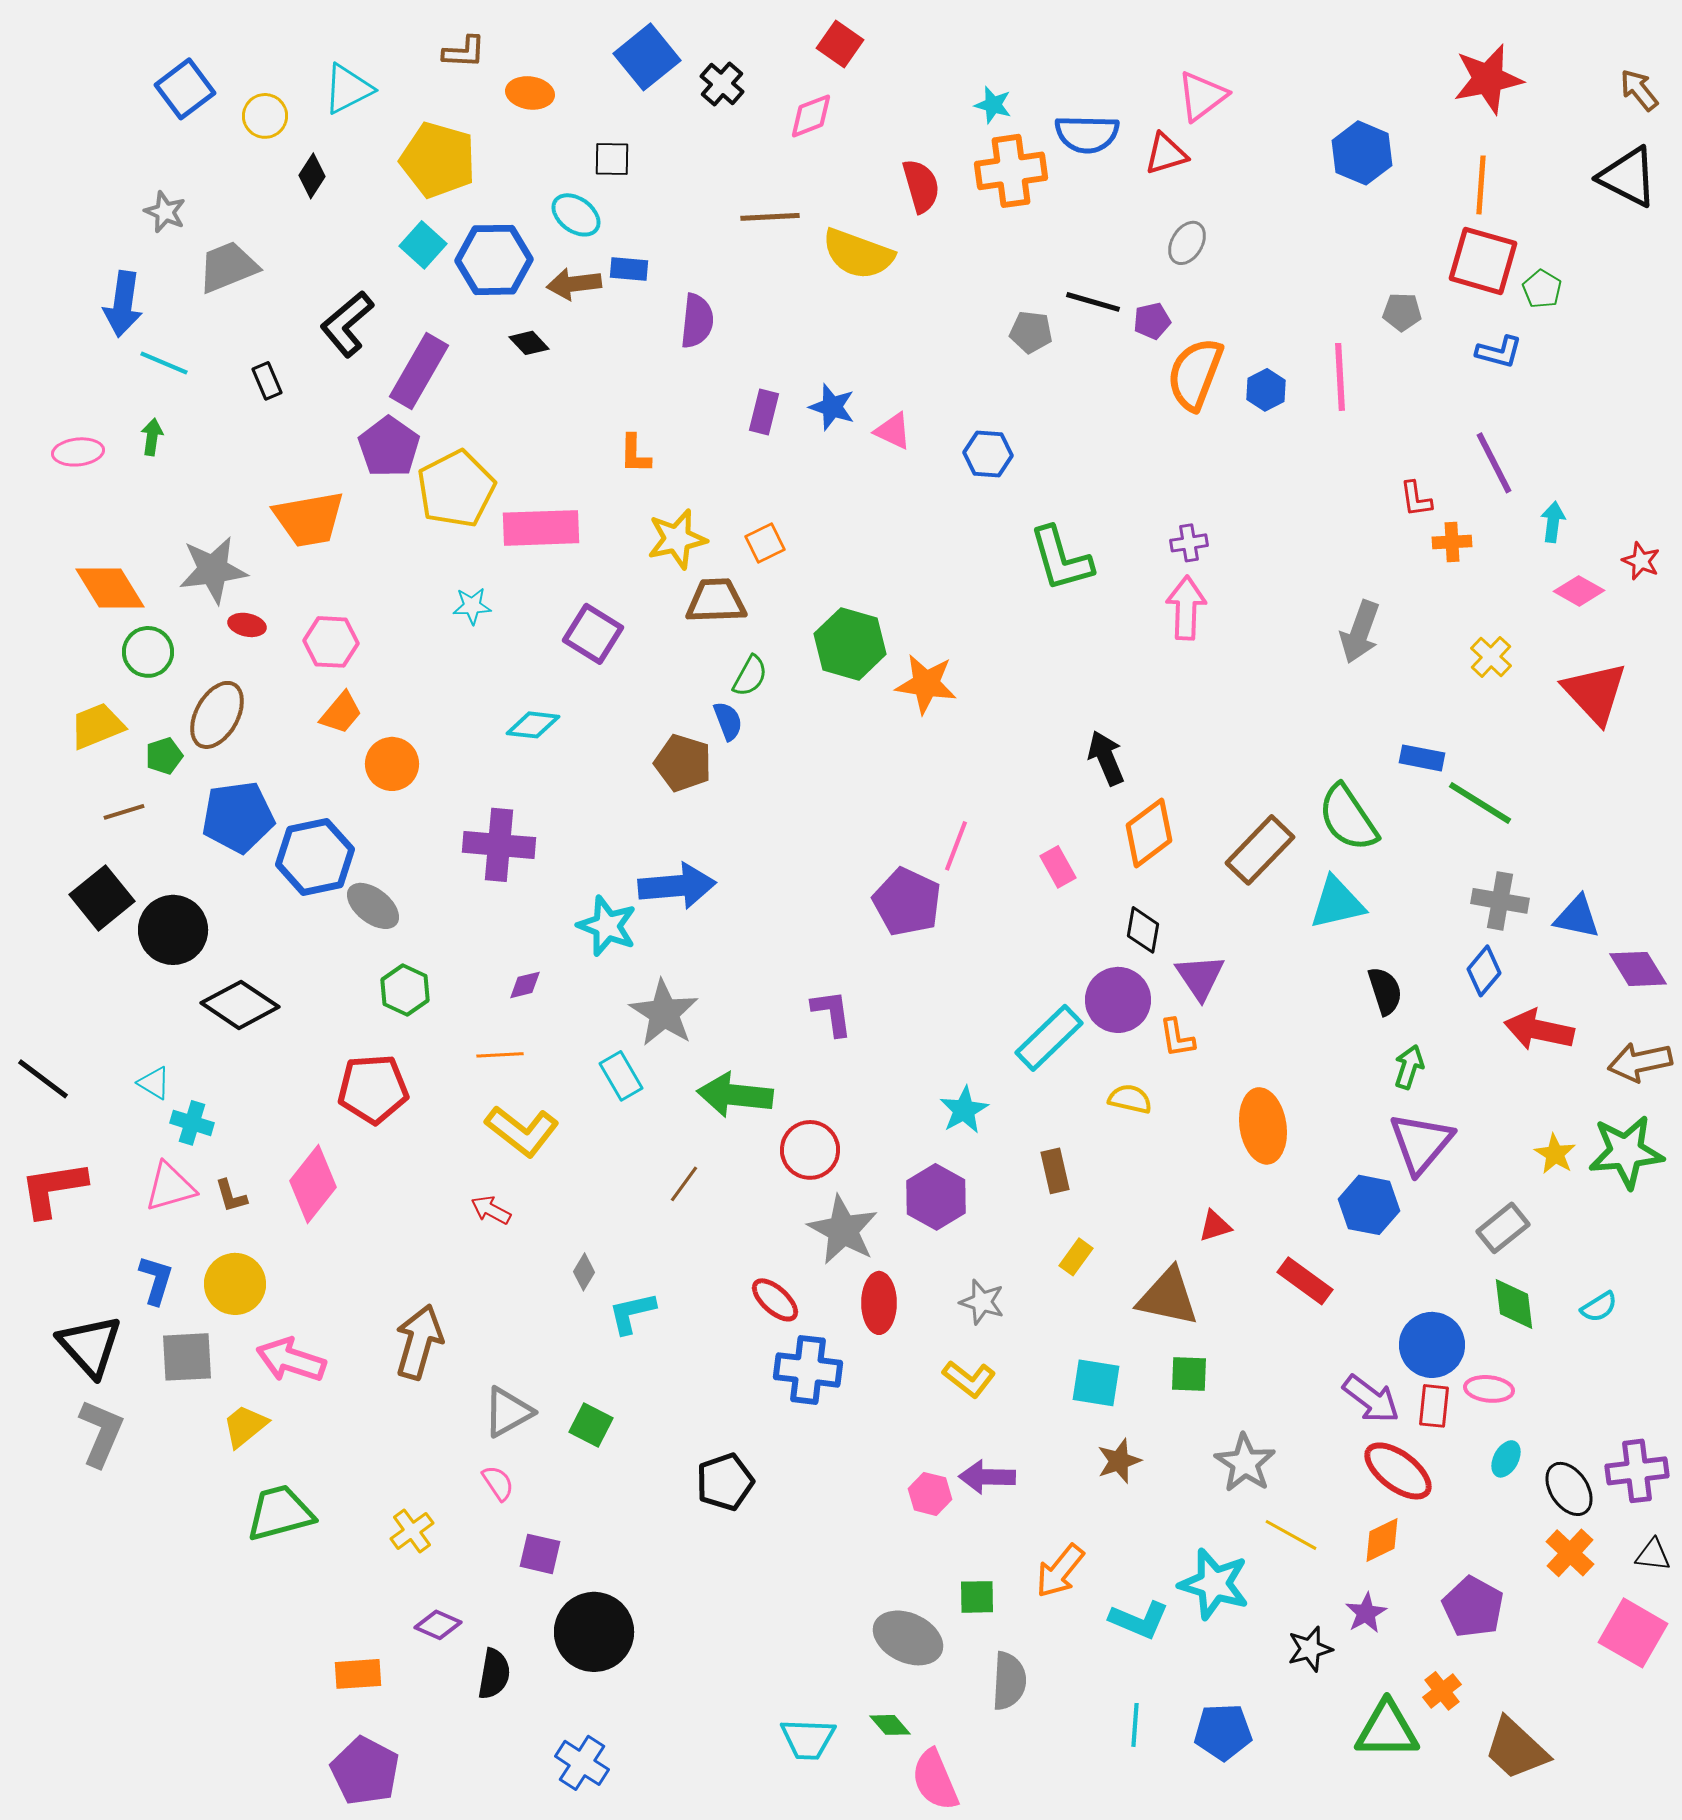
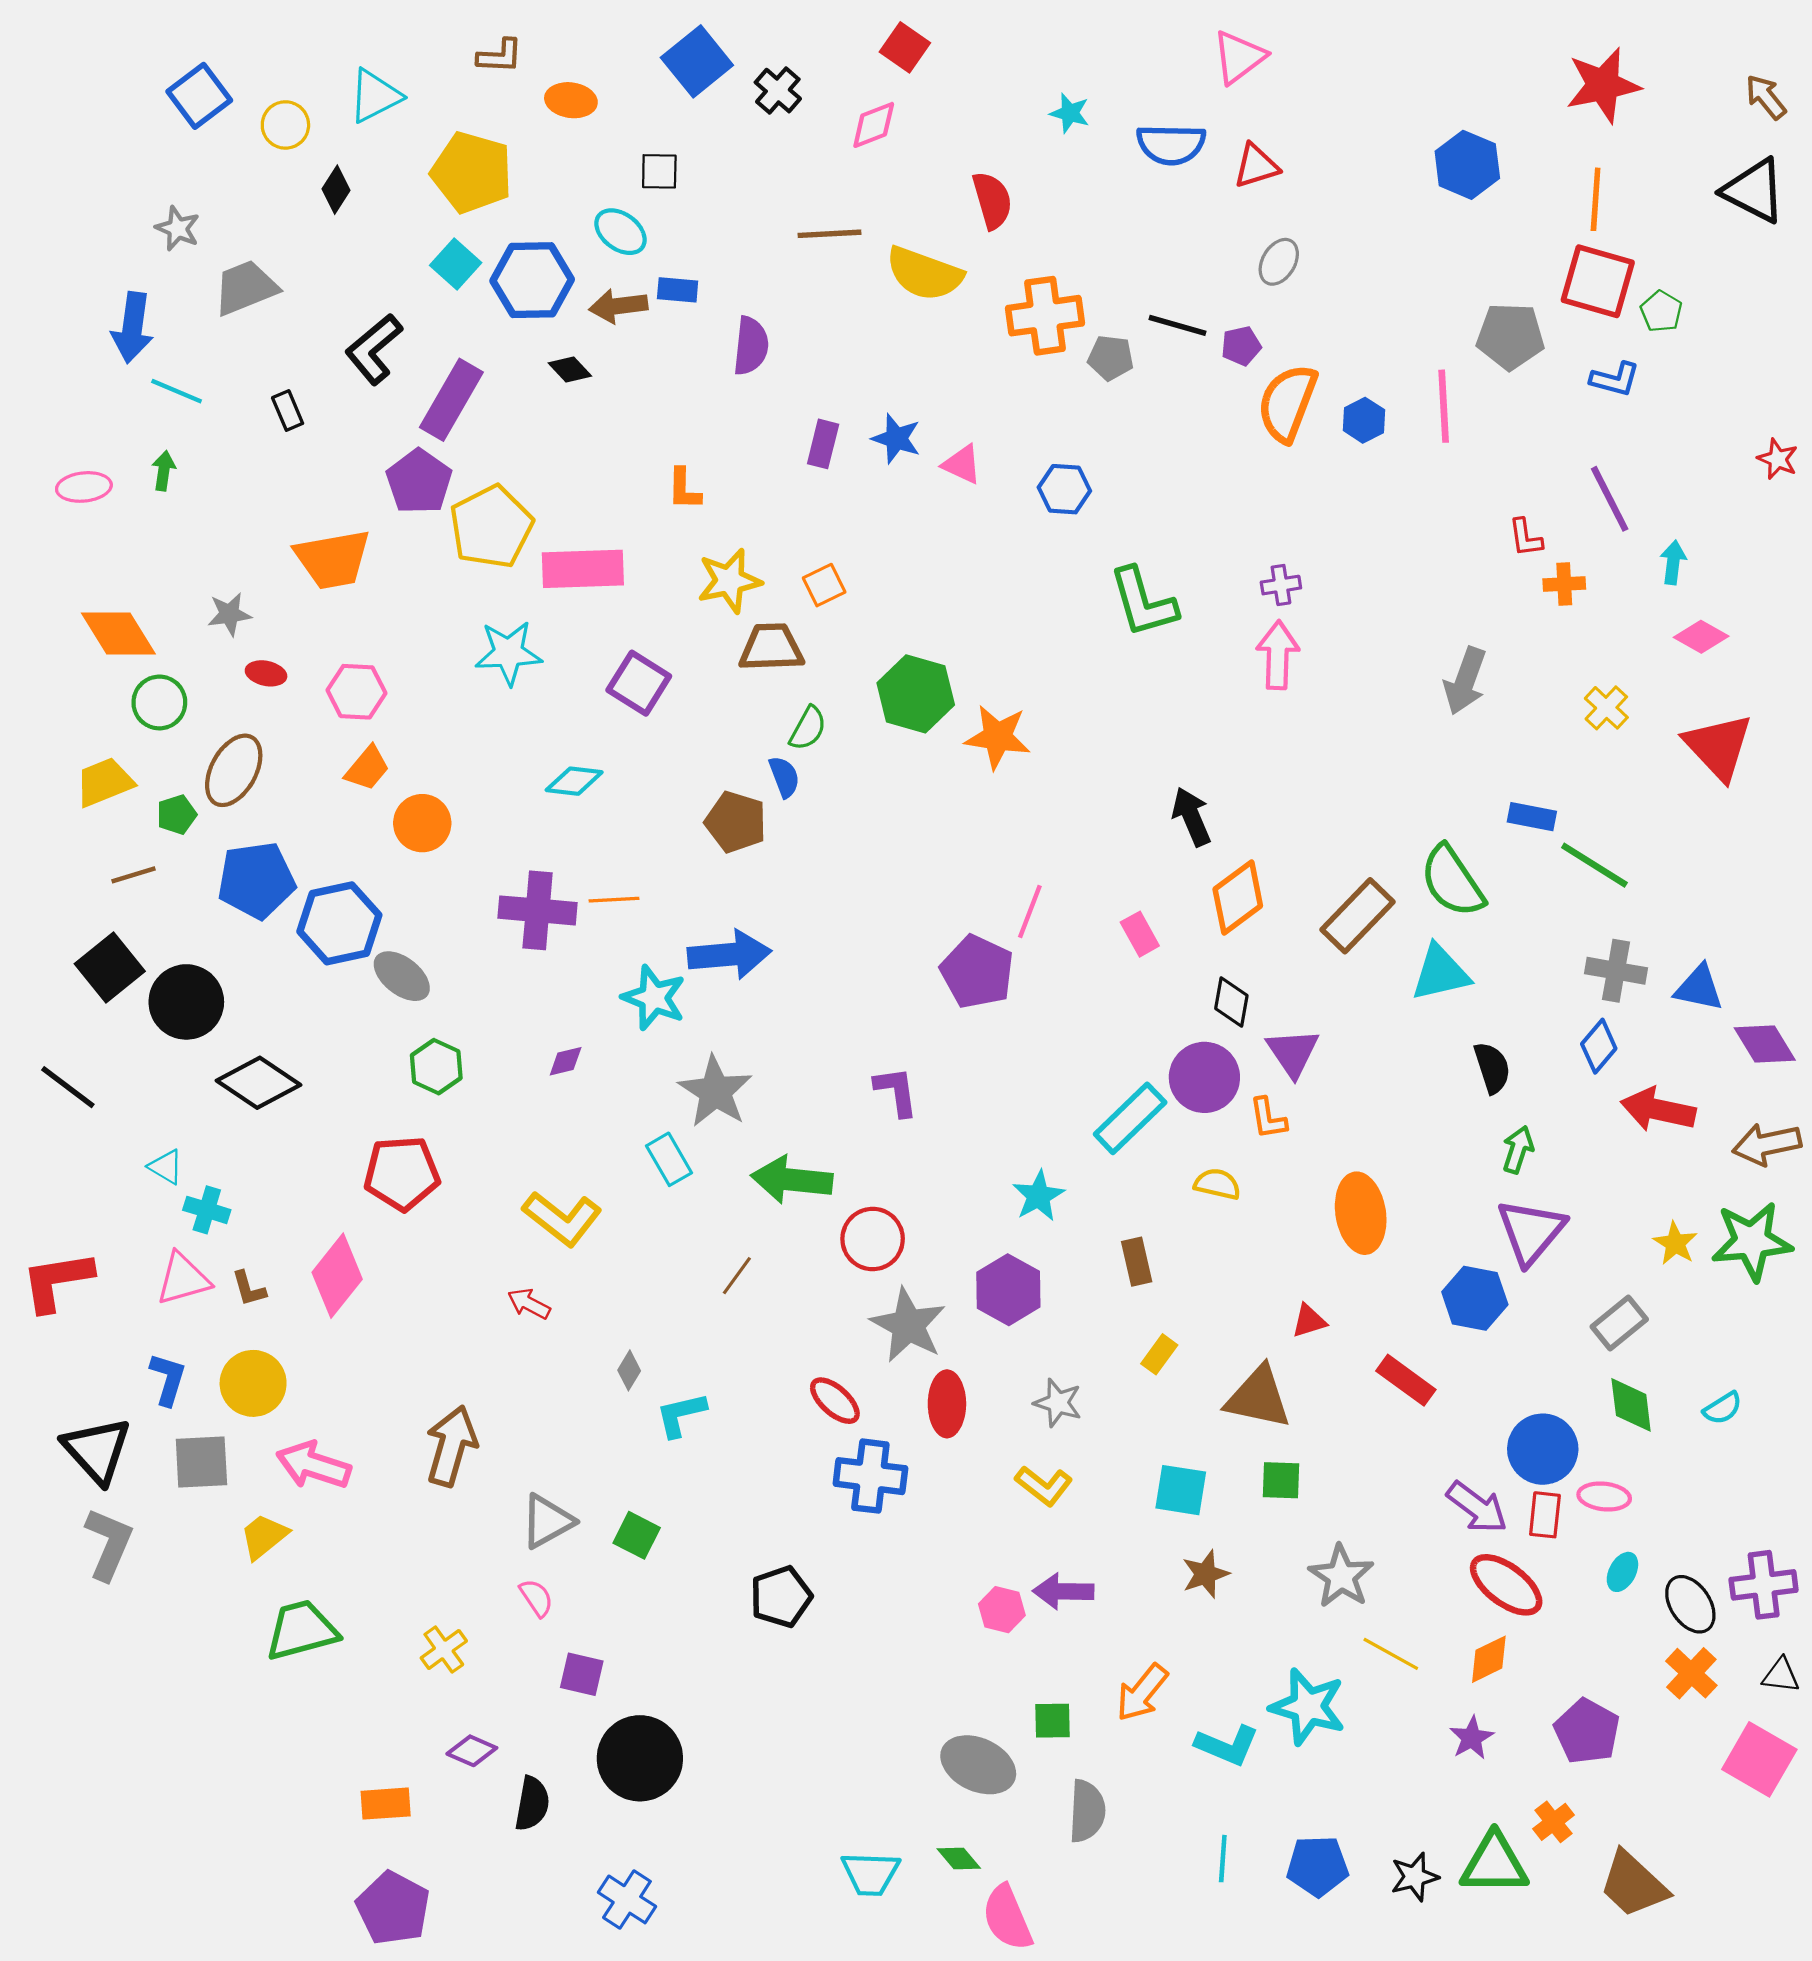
pink triangle: (1202, 96) -> (1239, 57), moved
orange cross: (1011, 171) -> (1045, 316), moved
gray pentagon: (1402, 312) -> (1510, 336), size x1.6
red star: (1641, 561) -> (1778, 459), moved
gray star: (213, 570) -> (229, 614), size x0.6
cyan star: (472, 606) -> (508, 653), size x1.6
orange line: (500, 1055) -> (614, 900), moved
black line: (43, 1079) -> (68, 1087), moved
black star: (1310, 1649) -> (1415, 1877), moved

